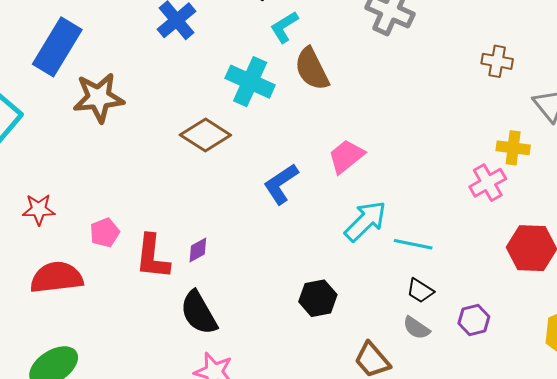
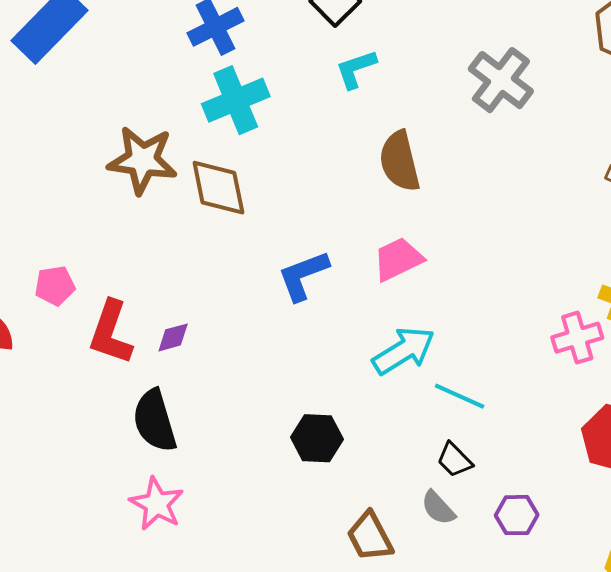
brown semicircle: (312, 69) -> (400, 161), moved
cyan cross: (250, 82) -> (236, 100), moved, turned 30
brown star: (99, 98) -> (142, 160), moved
brown diamond: (205, 135) -> (218, 188), turned 33

